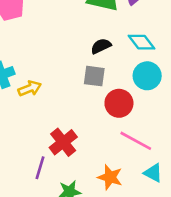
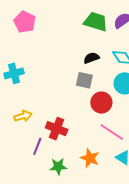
yellow arrow: (30, 88) -> (23, 116), moved
red cross: (63, 142) -> (57, 129), turned -35

